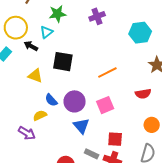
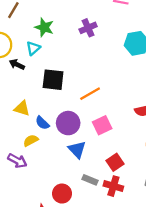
green star: (57, 14) -> (44, 27), turned 30
orange line: (107, 73) -> (90, 94), moved
yellow triangle: (35, 76) -> (22, 108), moved
red square: (115, 139) -> (115, 162), turned -35

